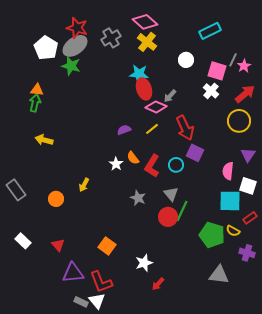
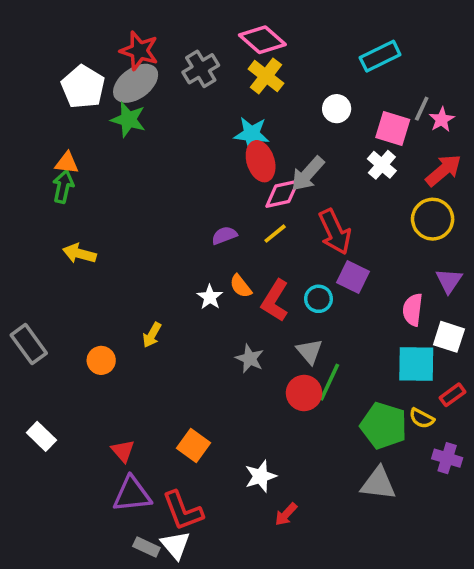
gray arrow: (170, 96) -> (308, 174), size x1.5
pink diamond: (156, 107) -> (282, 194), turned -35
red triangle: (58, 245) -> (123, 451), moved
gray triangle: (219, 275) -> (378, 484), moved

